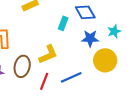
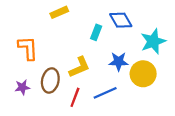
cyan star: (114, 31) -> (153, 41), size x1.6
blue star: (90, 38) -> (119, 61), moved

